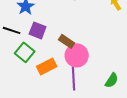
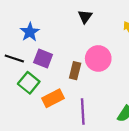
brown rectangle: (67, 41) -> (75, 71), turned 70
pink circle: (77, 55) -> (98, 58), moved

